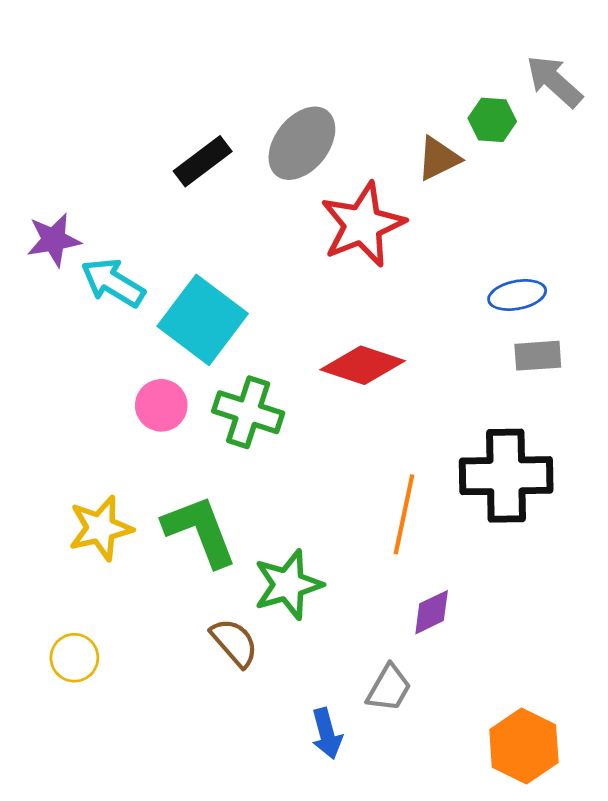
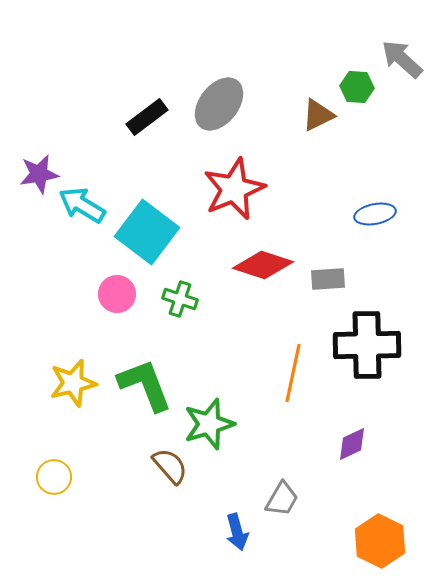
red star: (363, 225) -> (234, 189), moved
gray rectangle: (538, 356) -> (328, 279), moved
green cross: (248, 412) -> (180, 299), size x0.7
purple diamond: (432, 612) -> (352, 444), moved

